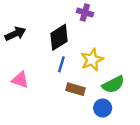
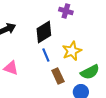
blue line: (61, 64) -> (46, 55), turned -40
brown rectangle: (75, 89) -> (58, 76), turned 49

